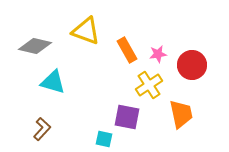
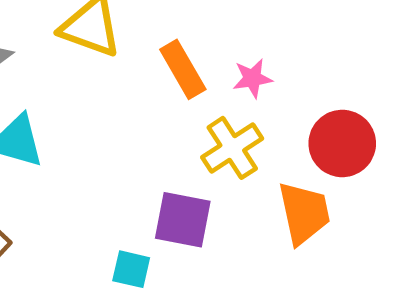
red circle: (192, 65) -> (342, 143), moved

